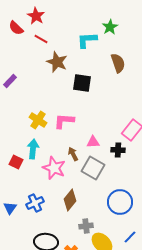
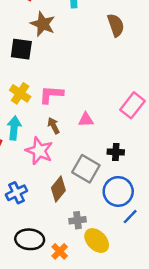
black square: (82, 83) -> (21, 49), moved
black cross: (118, 150) -> (116, 152), moved
brown arrow: (73, 154) -> (54, 126), moved
gray square: (93, 168) -> (86, 169), moved
blue line: (130, 237) -> (130, 217), moved

